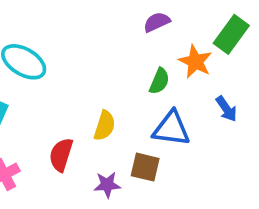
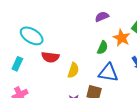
red semicircle: (61, 155) -> (50, 57), moved, turned -102

